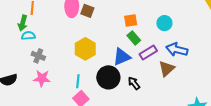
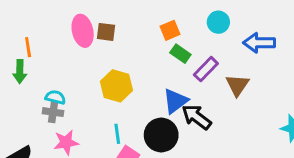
cyan semicircle: (28, 36) -> (55, 97), moved, turned 32
blue arrow: (177, 50) -> (259, 43), moved
blue triangle: (122, 57) -> (175, 101), moved
black circle: (108, 77) -> (161, 135), moved
black arrow: (134, 83) -> (197, 117), size x1.5

